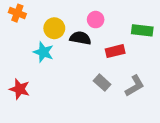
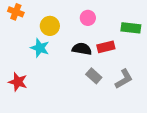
black semicircle: (80, 38) -> (82, 49), moved

